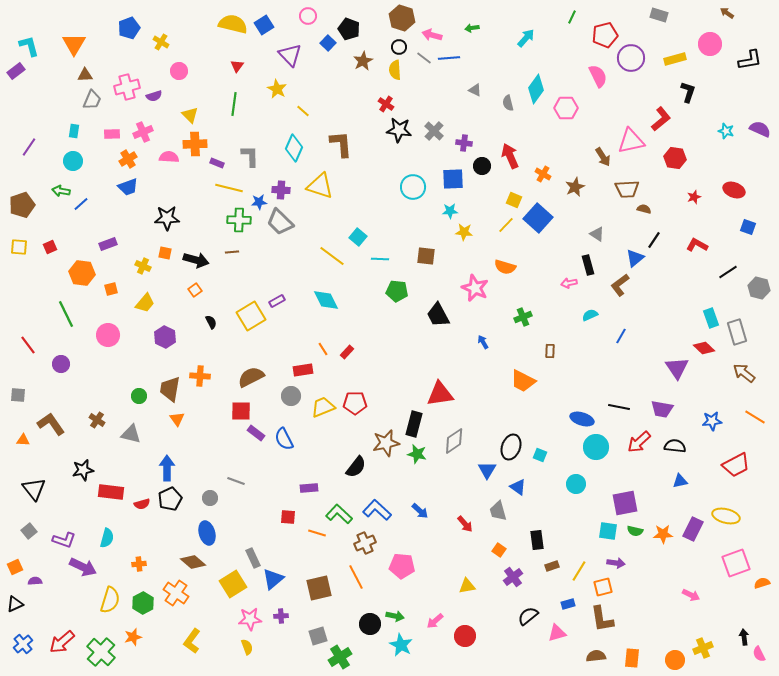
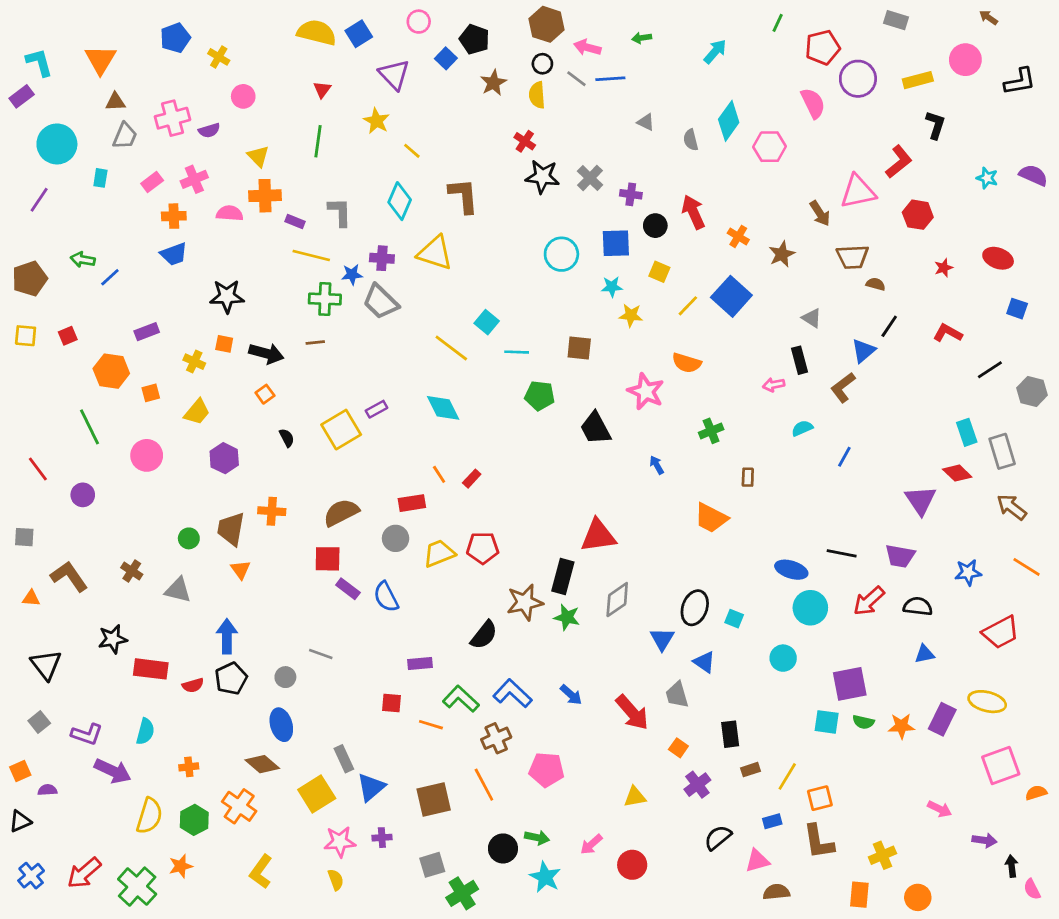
pink rectangle: (112, 134) -> (152, 182), turned -35
orange cross: (128, 159) -> (174, 216), turned 30
cyan circle: (73, 161) -> (57, 144), moved, size x1.5
yellow square: (514, 200) -> (659, 272), moved
red arrow: (465, 524) -> (632, 712), size x1.6
purple arrow: (616, 563) -> (984, 840), moved
yellow cross: (703, 648) -> (882, 855), moved
brown semicircle: (596, 656) -> (776, 892), moved

